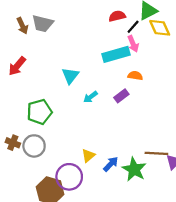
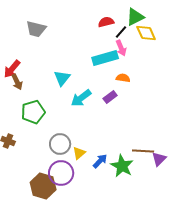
brown arrow: (22, 26) -> (17, 82), moved
cyan arrow: (90, 97) -> (81, 98), size x1.5
gray circle: (34, 146) -> (60, 144), moved

